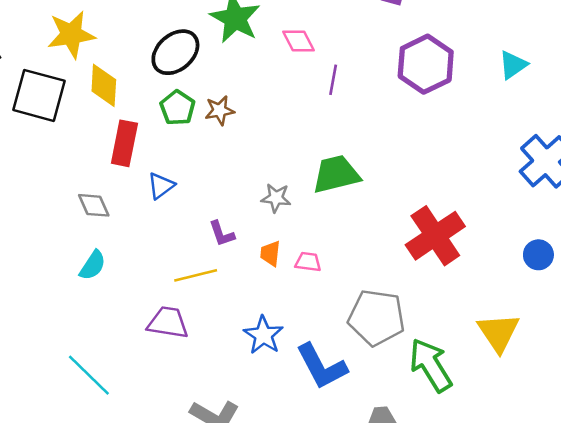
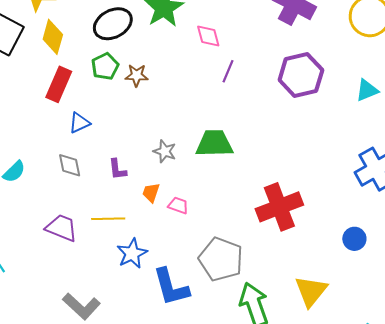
gray diamond: (94, 205) -> (70, 165), moved
yellow line: (196, 275) -> (108, 219), moved

